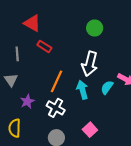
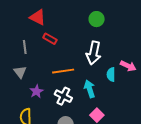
orange line: (56, 81) -> (63, 71), turned 60
cyan semicircle: (107, 87) -> (111, 74), turned -32
cyan arrow: (82, 90) -> (90, 89), moved

